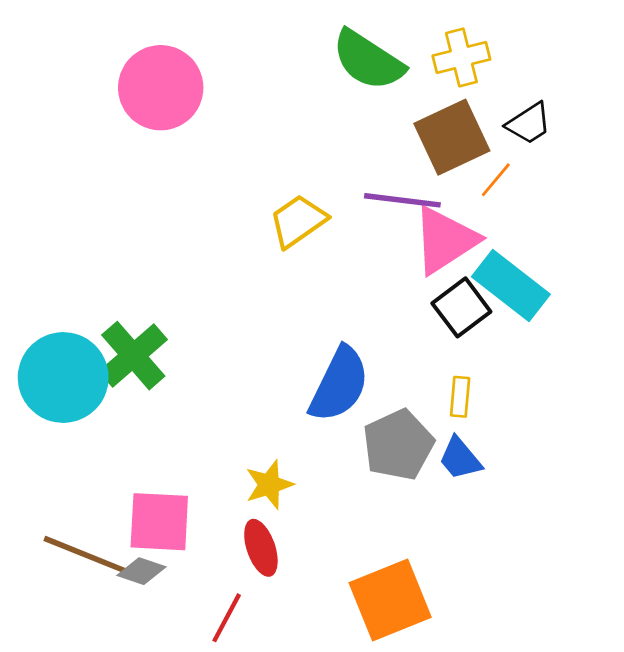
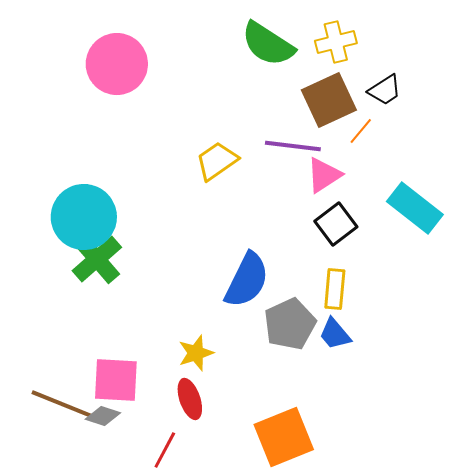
pink triangle: (445, 240) -> (324, 175), size x0.7
cyan rectangle: (511, 285) -> (415, 208), moved
cyan circle: (63, 378) -> (84, 217), moved
yellow rectangle: (460, 397) -> (335, 289), size x1.4

